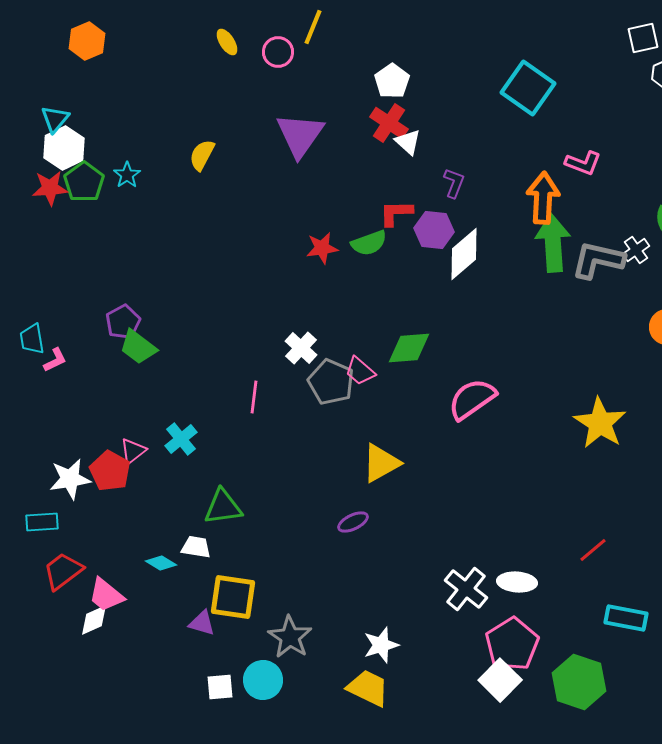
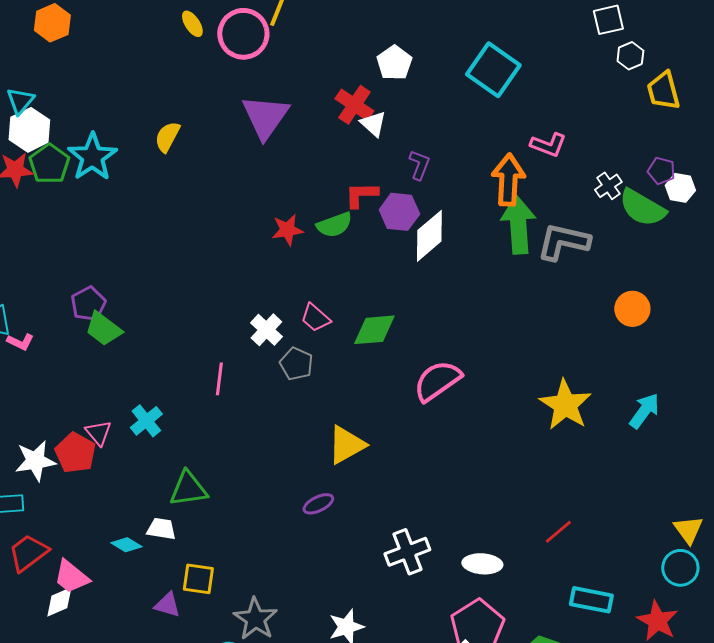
pink circle: (278, 52) -> (243, 34), size x1.6
white pentagon: (392, 81) -> (394, 63), moved
cyan star: (127, 175) -> (92, 157), size x1.8
white cross: (636, 250) -> (608, 186), moved
pink L-shape: (55, 360) -> (20, 342), turned 52
pink trapezoid: (360, 371) -> (315, 318), moved
gray pentagon: (331, 382) -> (296, 364), size x0.7
pink triangle: (133, 451) -> (98, 433), turned -32
white cross: (466, 589) -> (407, 552), moved, turned 30
yellow square: (233, 597) -> (198, 579), size x0.7

